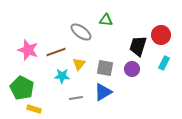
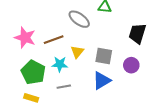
purple circle: (132, 69) -> (131, 65), moved
green pentagon: (22, 88) -> (33, 72), moved
gray line: (76, 98) -> (64, 87), moved

